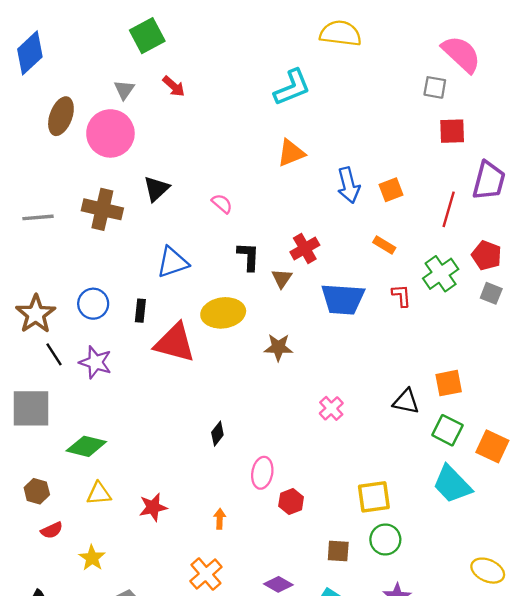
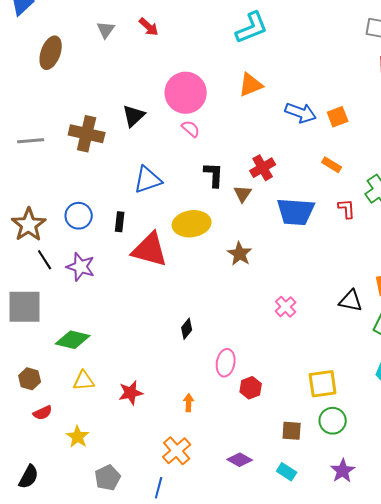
pink circle: (110, 133) -> (186, 93), moved
blue arrow: (349, 185) -> (301, 113), turned -56
brown star: (278, 347) -> (240, 254), turned 30

